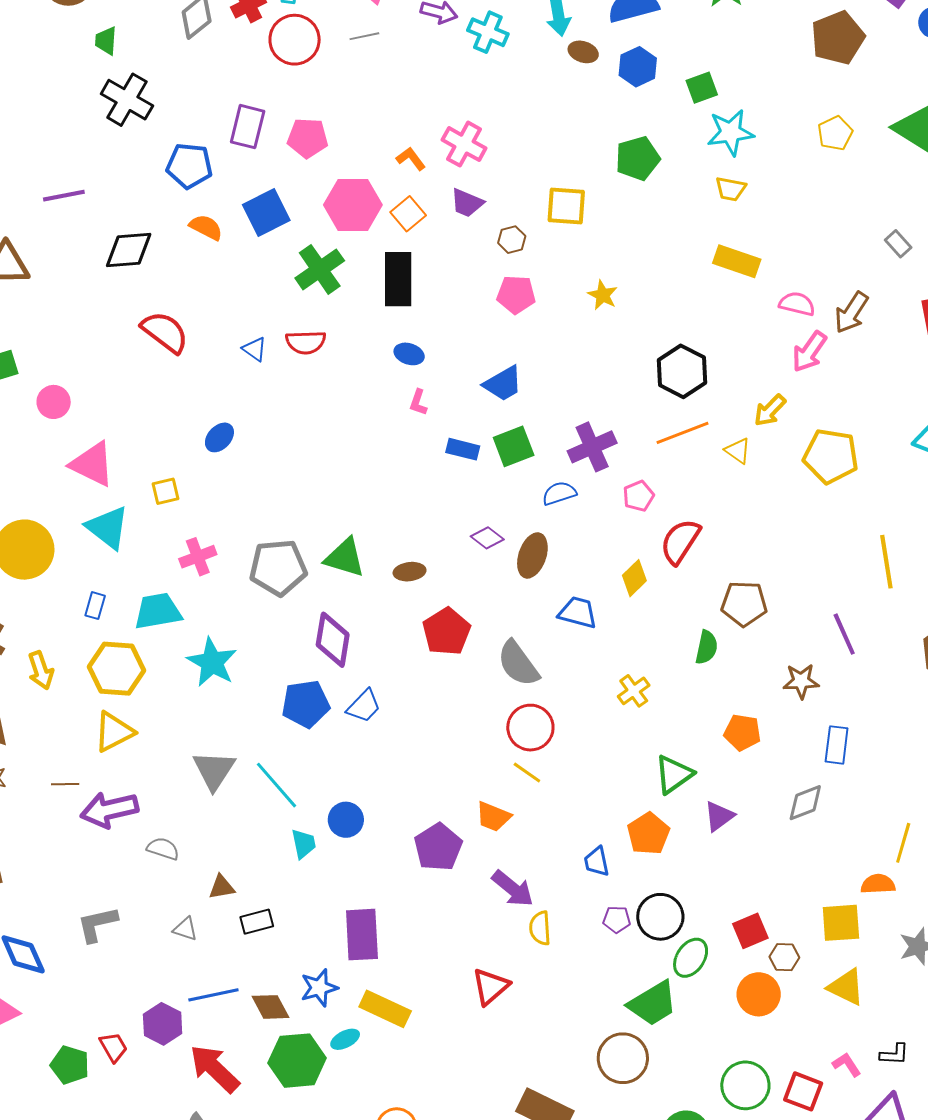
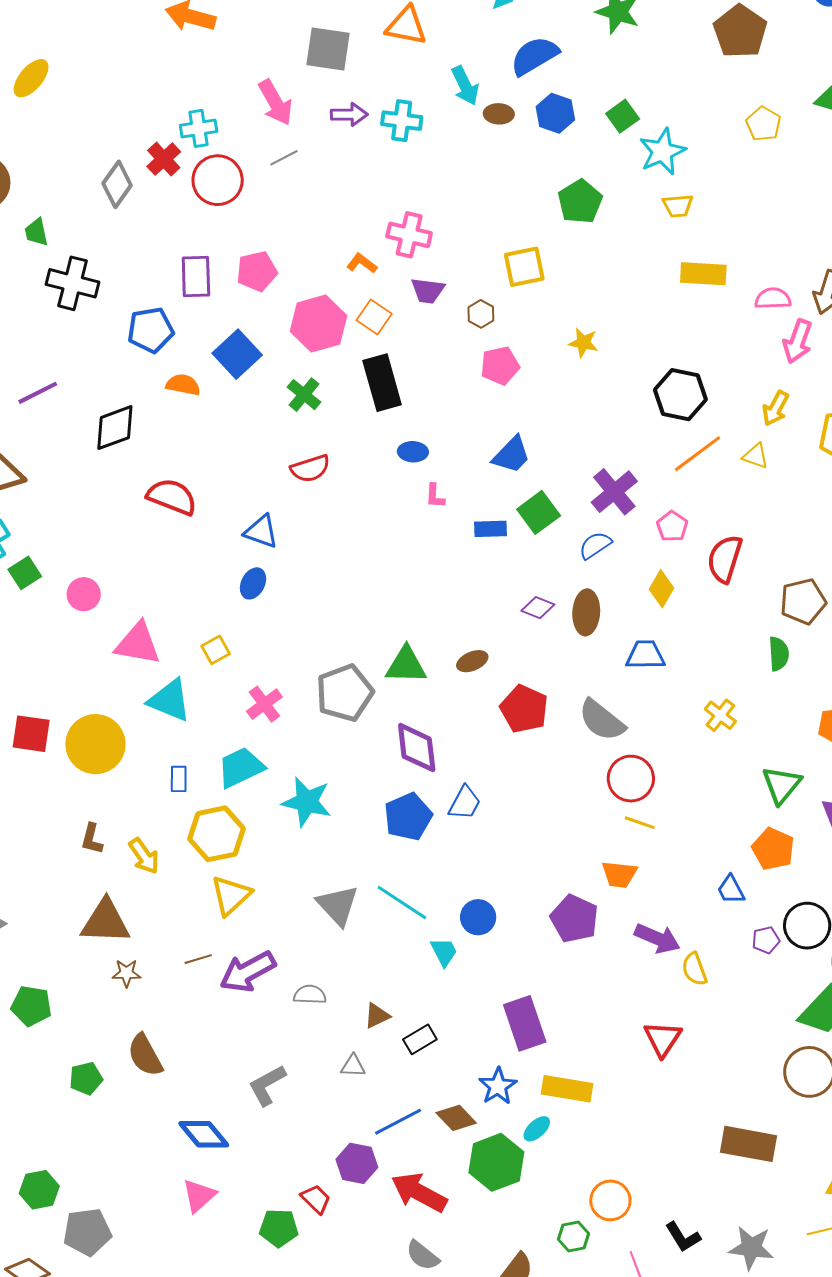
green cross: (320, 269) -> (304, 395), size x0.7
blue triangle: (255, 349) -> (261, 532), moved, size x1.4
yellow diamond: (634, 578) -> (662, 589), moved

